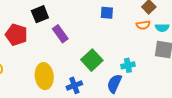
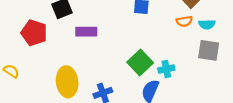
purple rectangle: (60, 34) -> (86, 32), turned -54
green square: (92, 60) -> (140, 62), moved

